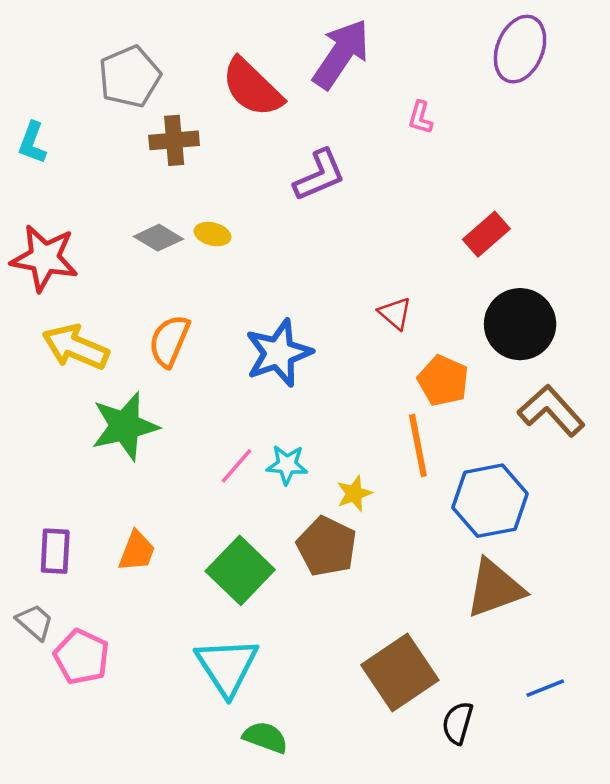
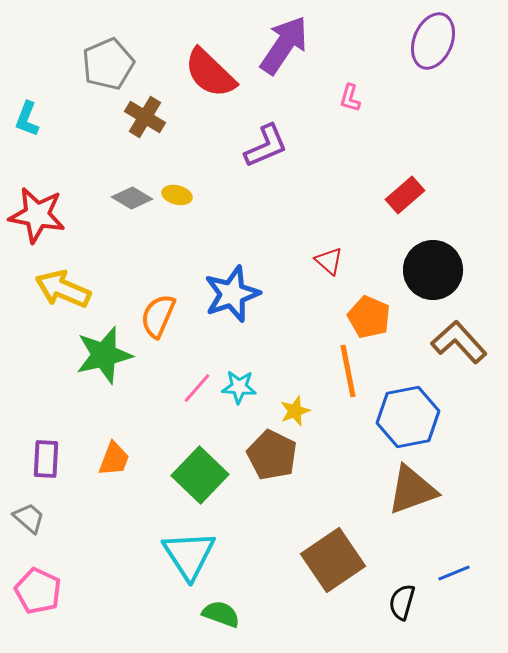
brown cross: (174, 140) -> (145, 117), turned 36
orange semicircle: (169, 341) -> (158, 316), moved
pink pentagon: (82, 657) -> (38, 591), moved
black semicircle: (458, 723) -> (402, 602), moved

